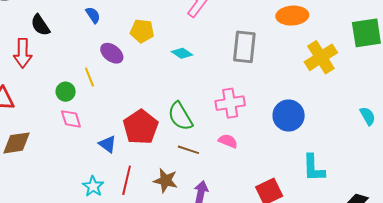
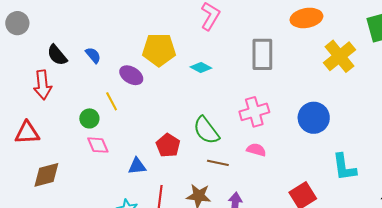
blue semicircle: (93, 15) -> (93, 55), moved
yellow pentagon: (142, 31) -> (159, 50), size x1.4
red pentagon: (141, 127) -> (168, 145), size x0.7
blue triangle: (108, 144) -> (137, 166), turned -36

